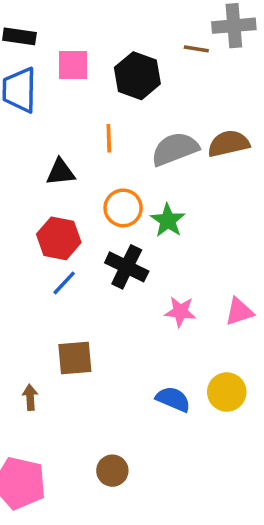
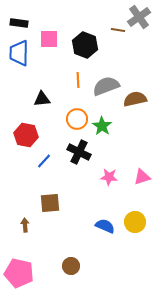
gray cross: (234, 26) -> (139, 17), turned -30
orange line: (109, 138) -> (78, 80), moved
brown semicircle: (229, 144) -> (135, 99), moved
red hexagon: (59, 238) -> (26, 135), moved

